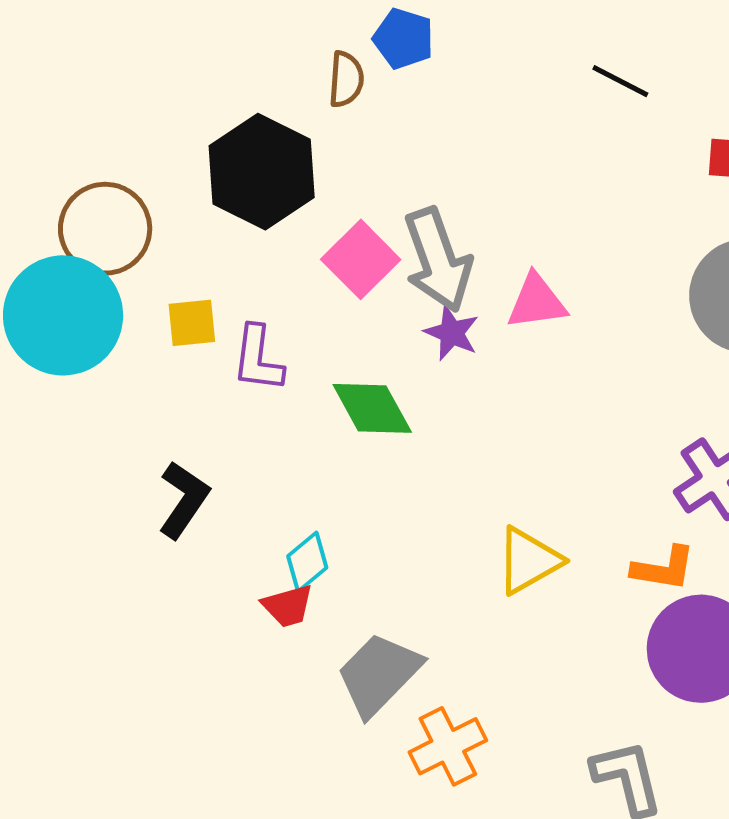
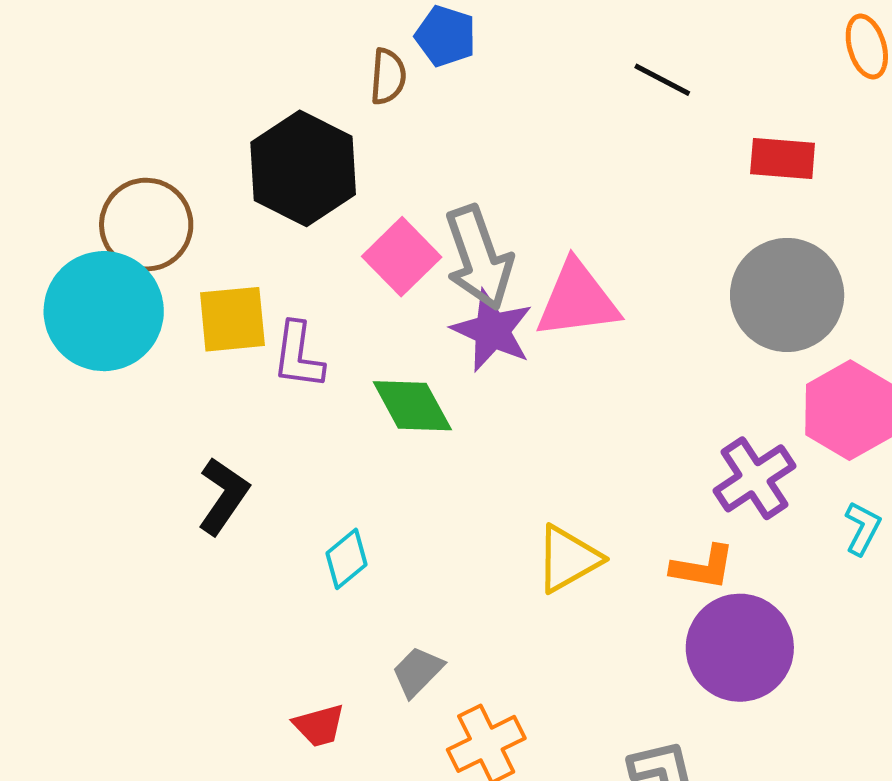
pink triangle: (537, 302) -> (577, 300), size x1.4
yellow square: (192, 323) -> (232, 319), size x1.4
purple star: (452, 333) -> (492, 331), size x1.5
red trapezoid: (288, 606) -> (319, 725), moved
gray trapezoid: (379, 674) -> (418, 672), size x0.6

